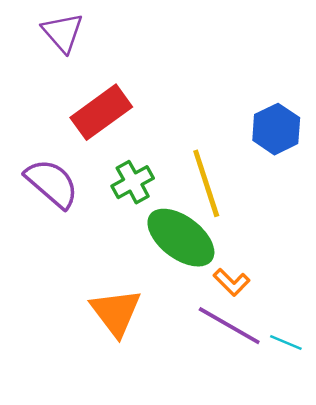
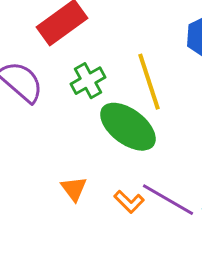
orange L-shape: (232, 282) -> (129, 202), moved
orange triangle: (116, 312) -> (74, 189), size x0.6

